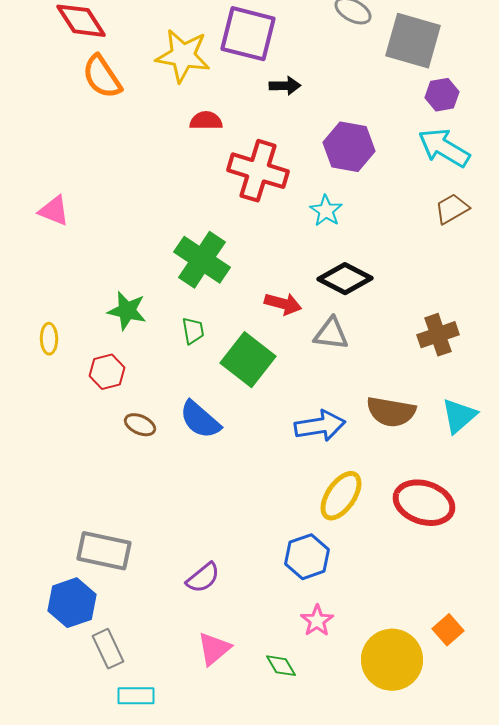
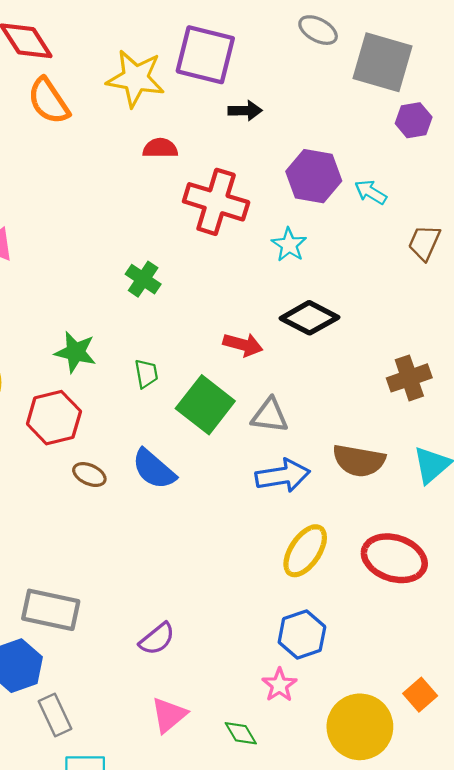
cyan arrow: (444, 148) -> (371, 192), moved, size x0.6
brown trapezoid: (452, 209) -> (424, 243), turned -36
green cross: (202, 260) -> (143, 279), moved, size x0.6
gray triangle: (331, 334) -> (270, 415), moved
red hexagon: (107, 372) -> (54, 418), size x1.4
blue hexagon: (307, 557) -> (302, 634), moved

